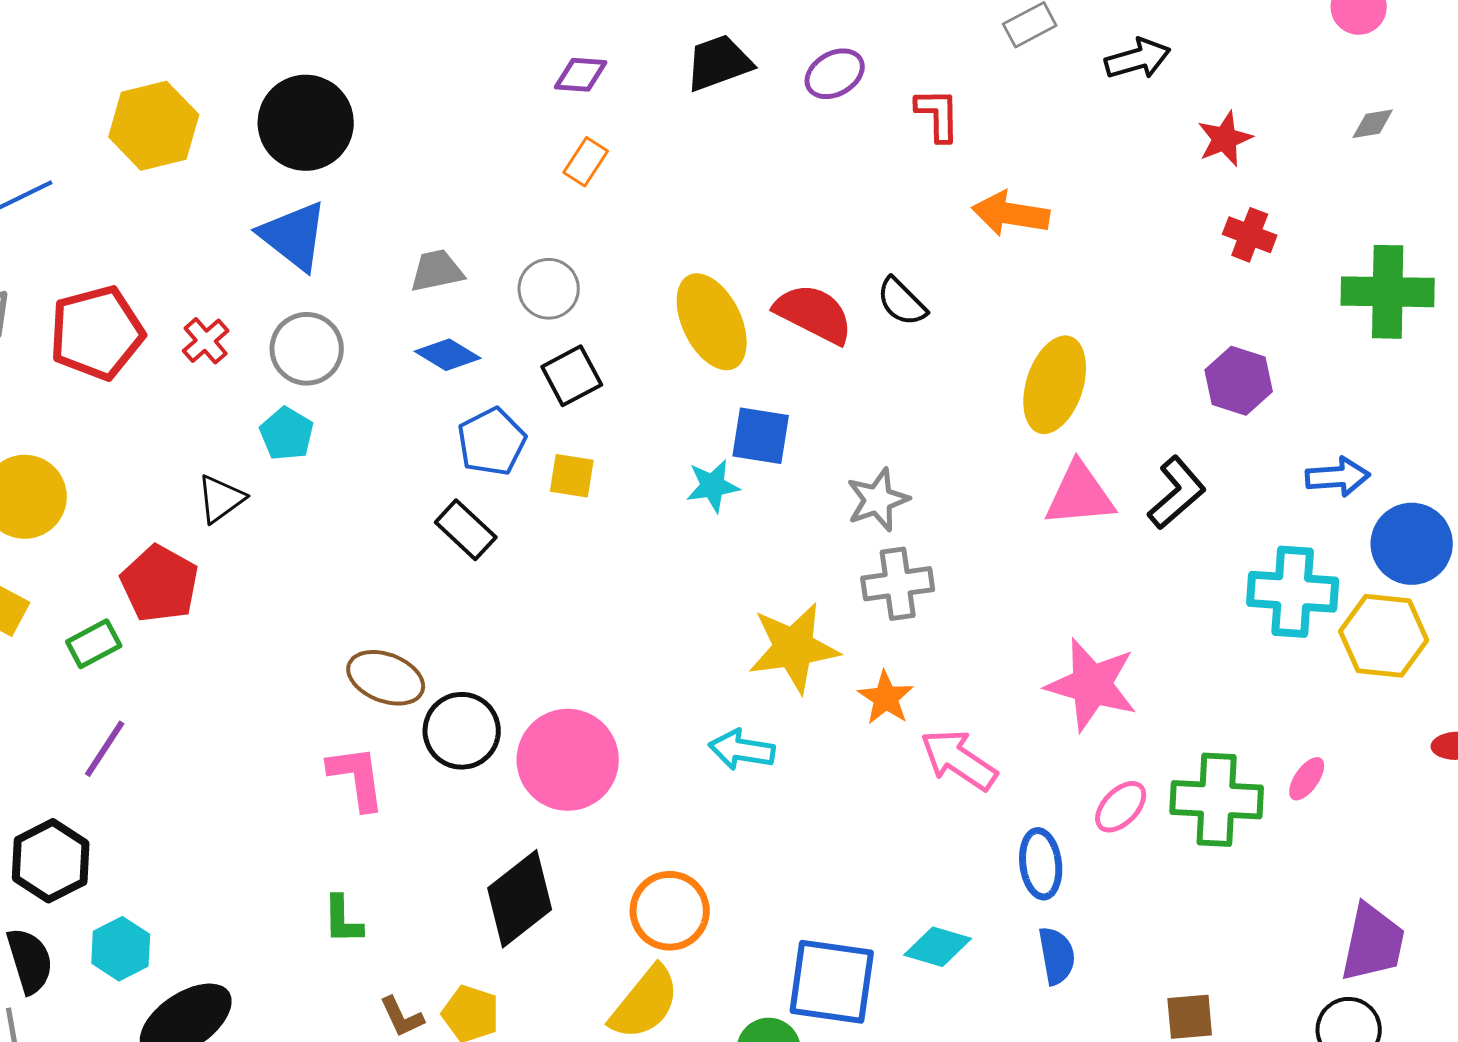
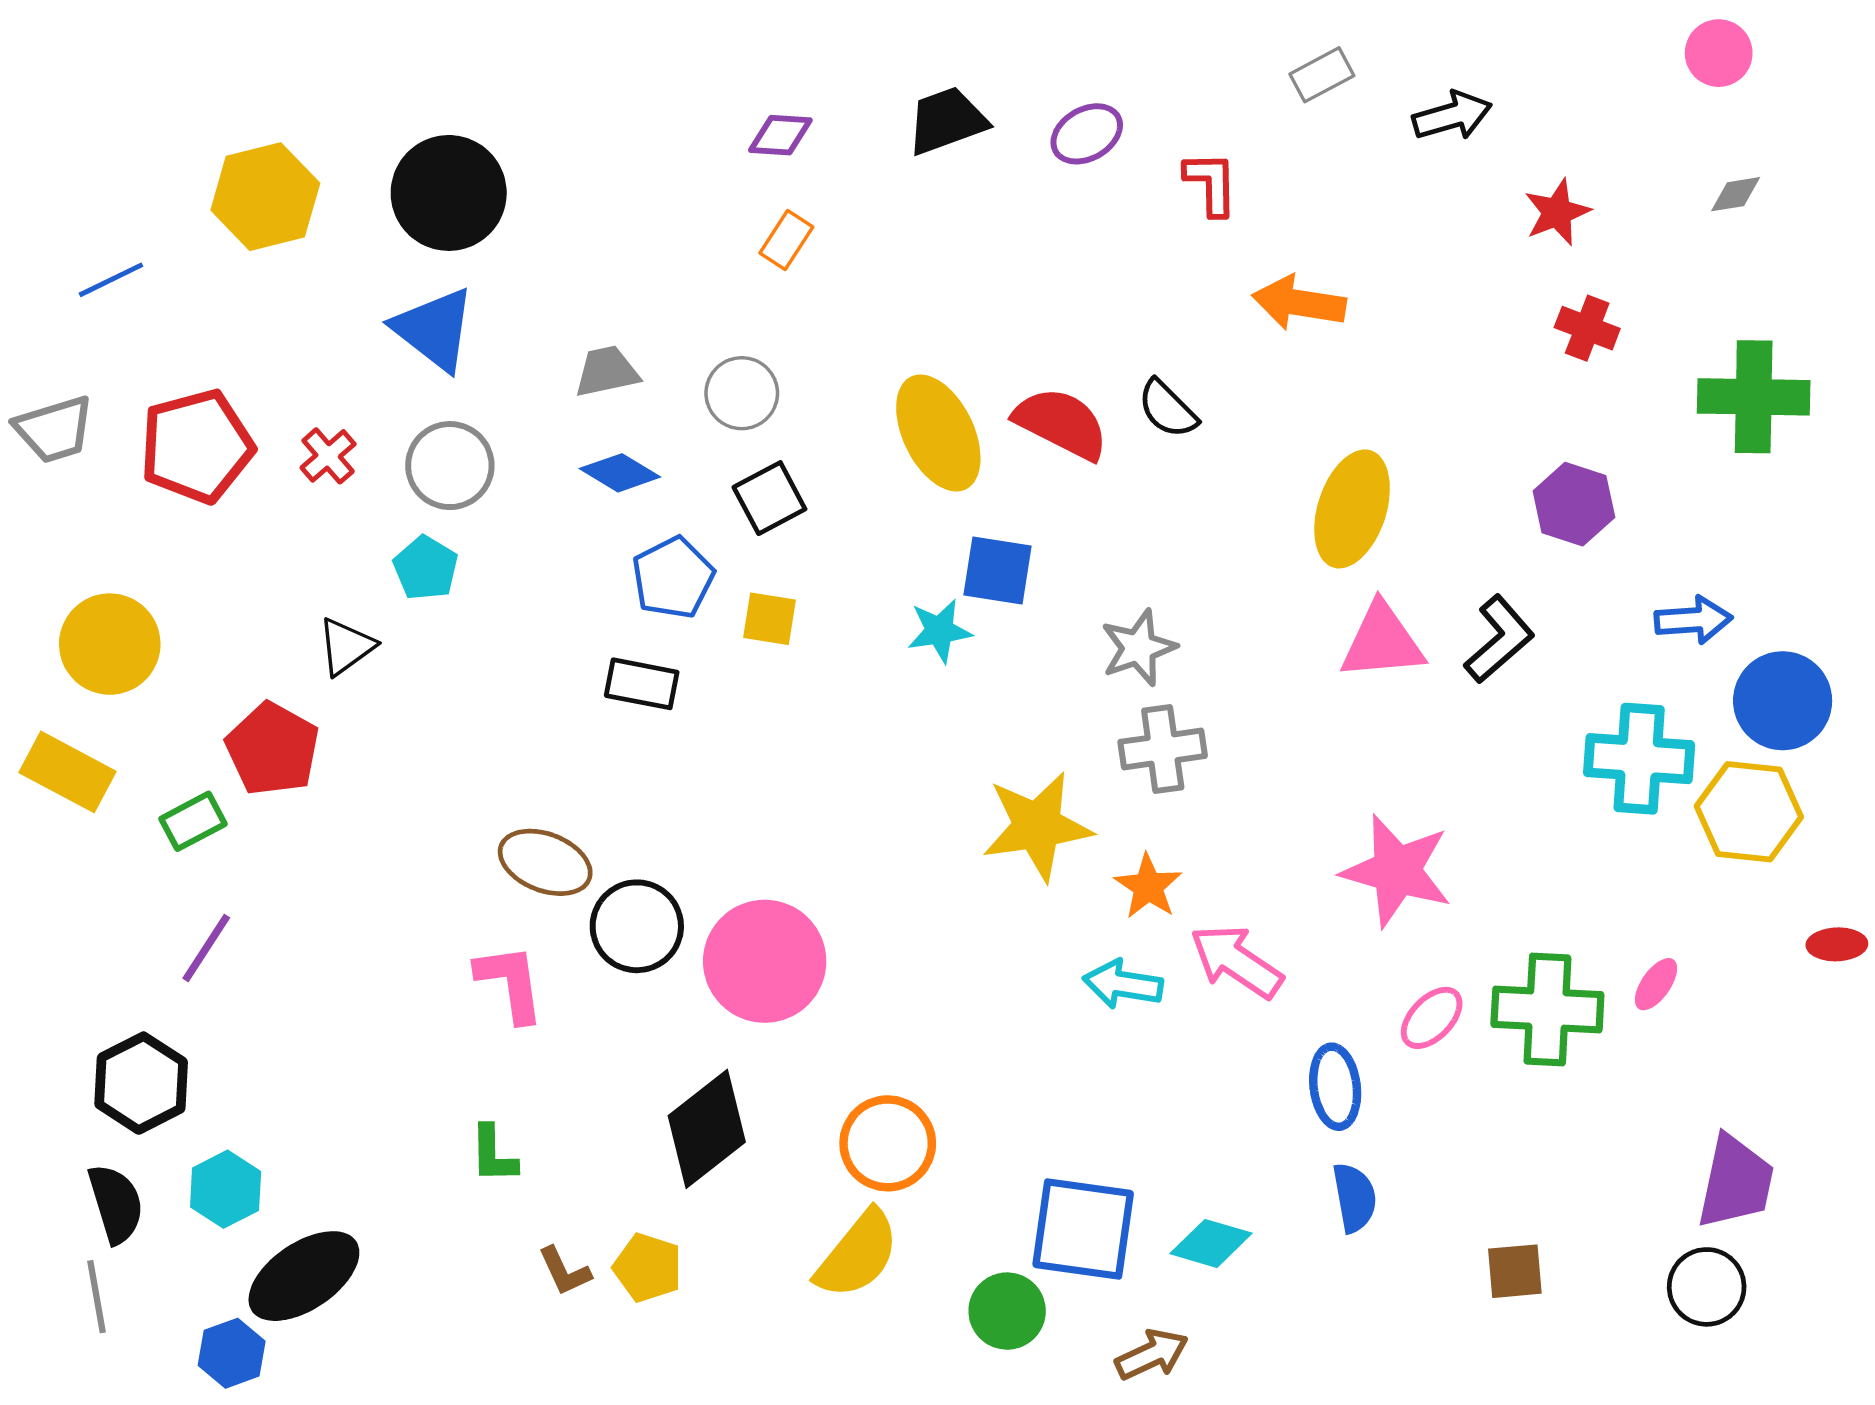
black rectangle: (466, 530) -> (642, 684), turned -32
cyan arrow: (742, 750) -> (1123, 984), moved
cyan diamond: (938, 947) -> (1211, 1243), moved

